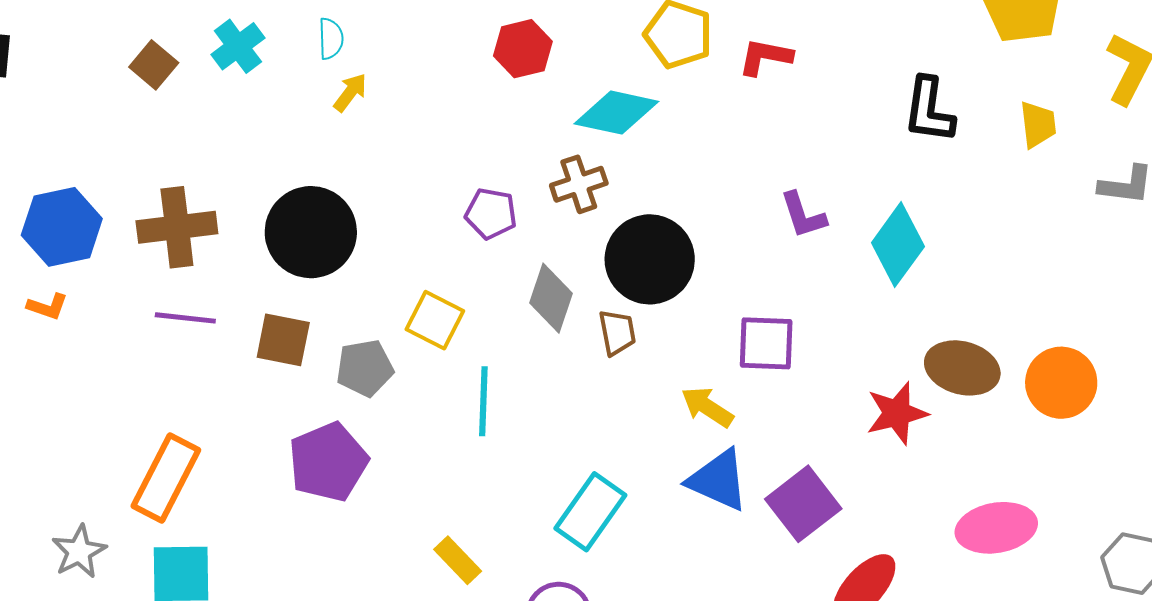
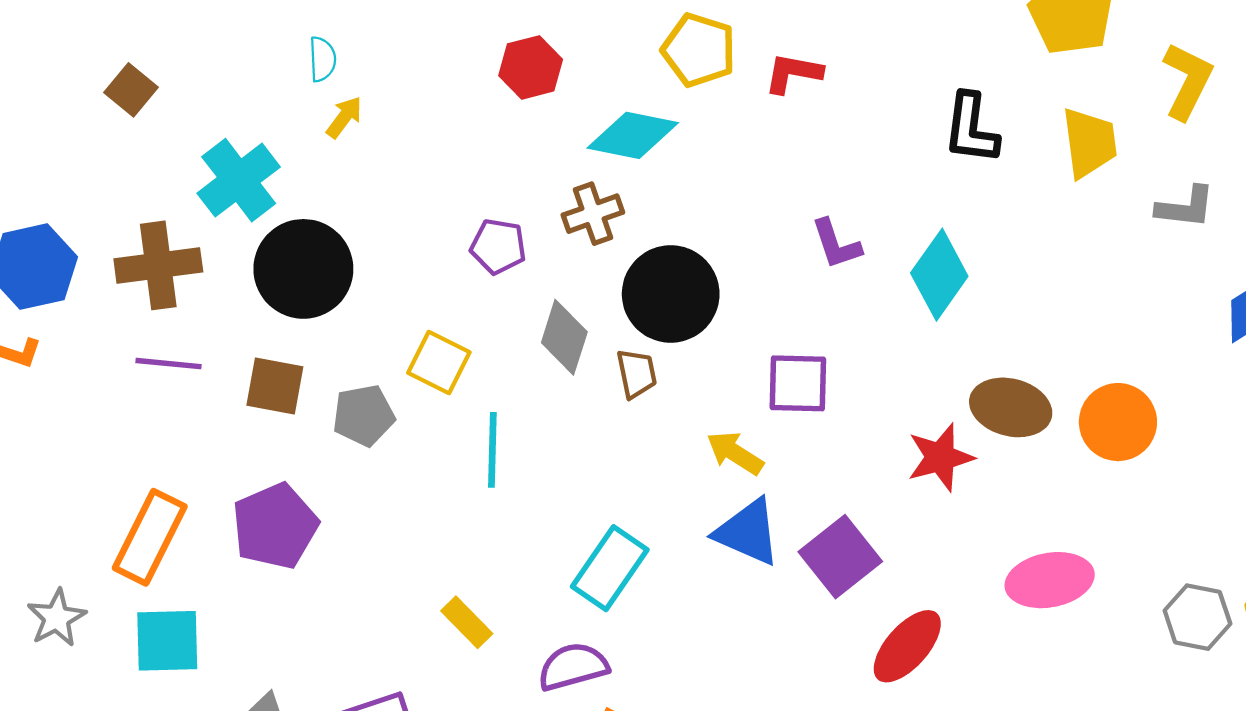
cyan cross: (238, 46) -> (239, 180), moved, size x1.4
yellow trapezoid: (1038, 124) -> (1089, 143), size x1.4
purple pentagon: (328, 462) -> (275, 526), moved

